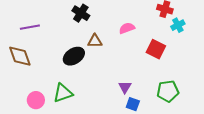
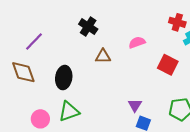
purple line: (30, 27) -> (34, 41), turned -36
black ellipse: (74, 56) -> (64, 78), moved, turned -50

